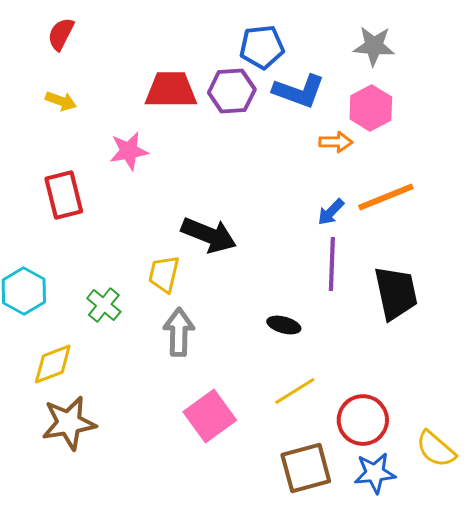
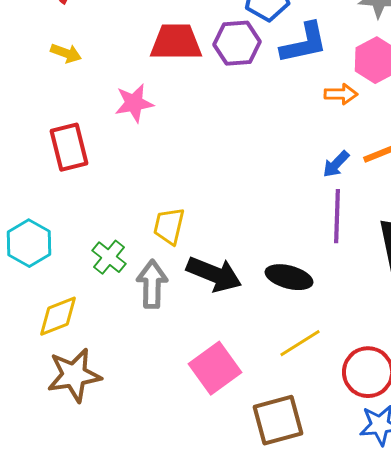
blue L-shape: (299, 91) -> (304, 43), turned -32
black arrow: (209, 235) -> (214, 274), moved
black ellipse: (284, 325) -> (289, 277), size x1.4
gray arrow: (179, 332) -> (152, 284), moved
brown square: (306, 468) -> (278, 420), moved

